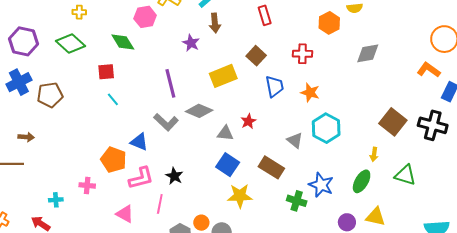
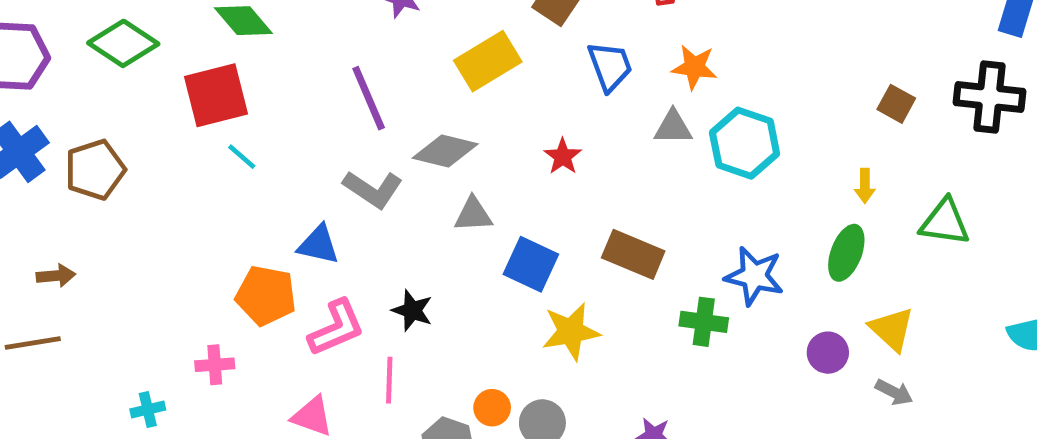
red square: (106, 72) -> (216, 95), size x1.6
brown square: (393, 122) -> (896, 104), size x0.6
gray triangle: (225, 133) -> (473, 215), moved
gray triangle: (295, 140) -> (673, 127), moved, turned -30
yellow triangle: (376, 217) -> (892, 329), turned 40

